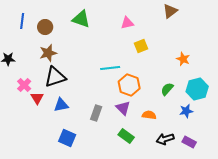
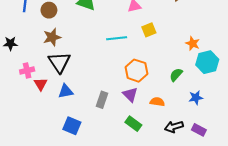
cyan line: (110, 68) -> (117, 38), moved
black triangle: (55, 77) -> (59, 62), turned -45
pink cross: (24, 85) -> (27, 71), turned 32
cyan hexagon: (197, 89) -> (207, 62), moved

